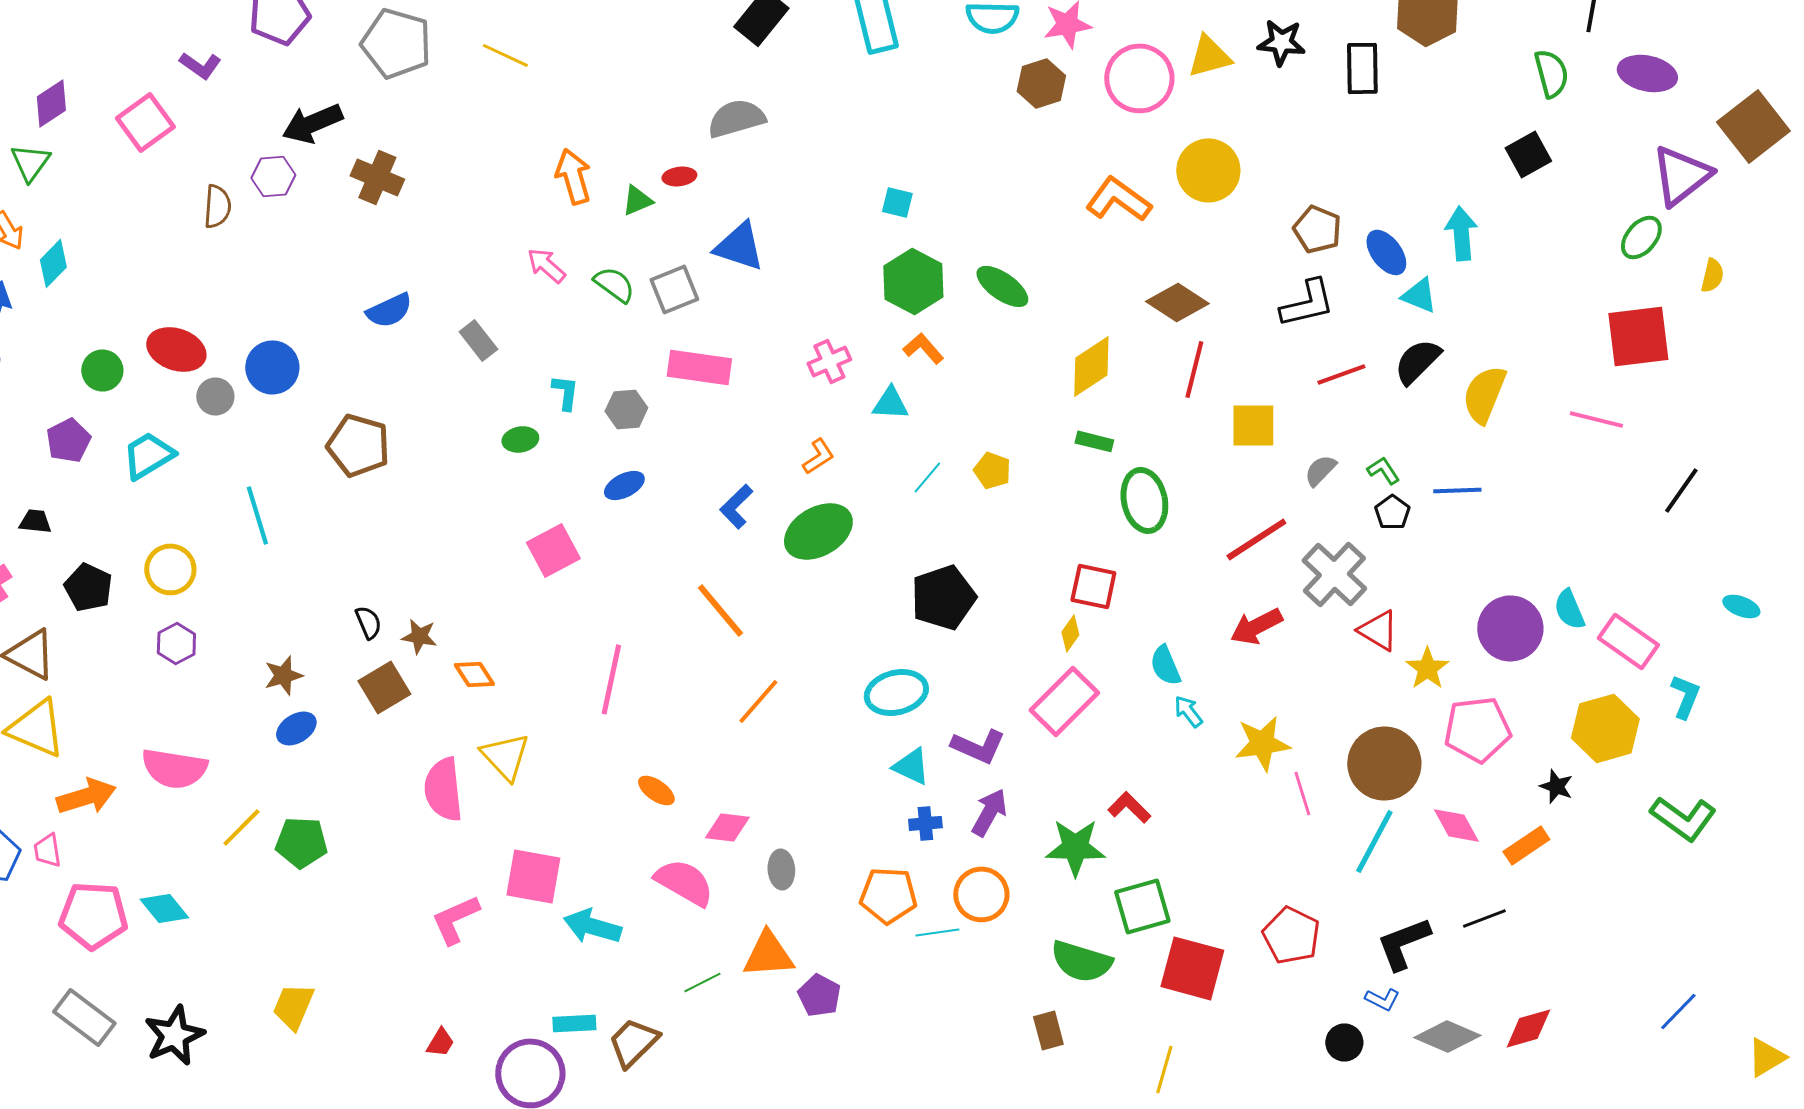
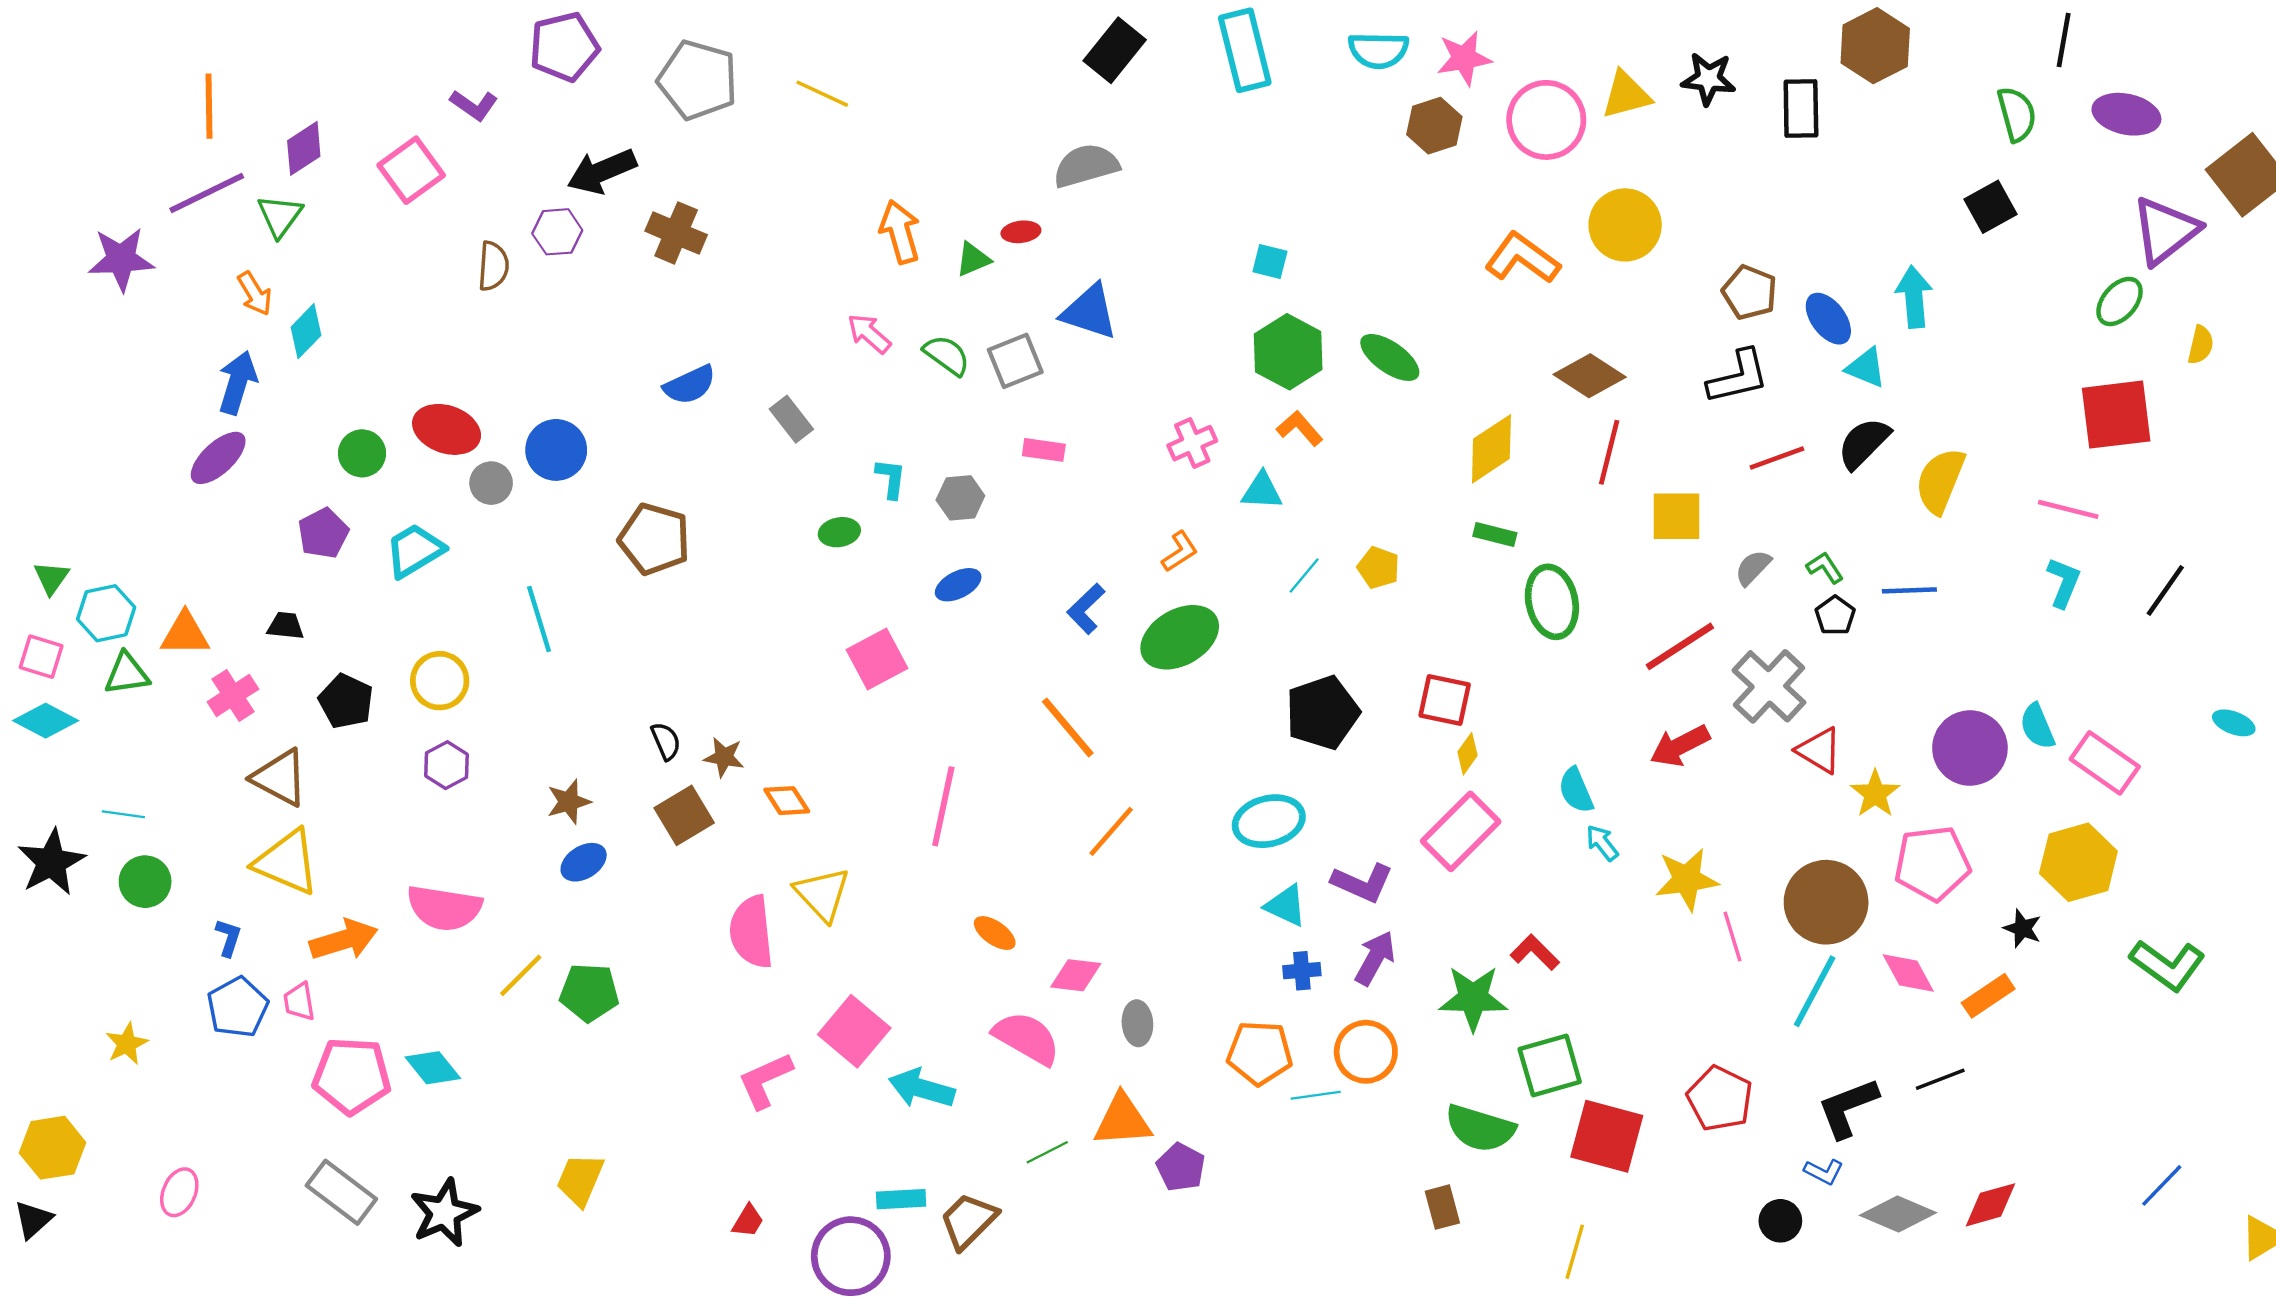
pink rectangle: (699, 367) -> (1044, 450), size x0.6
red square: (1093, 586) -> (1445, 700), moved
cyan L-shape: (1685, 696) -> (2064, 582), moved
pink square: (533, 876) -> (854, 1031), turned 30

